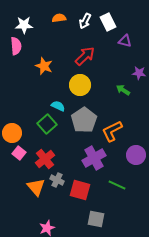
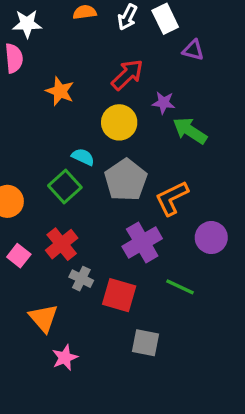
purple star: (139, 73) -> (164, 103), moved
green arrow: (123, 90) -> (190, 131), size x1.5
pink square: (19, 153) -> (19, 256), moved
orange triangle: (36, 187) -> (43, 318), moved

